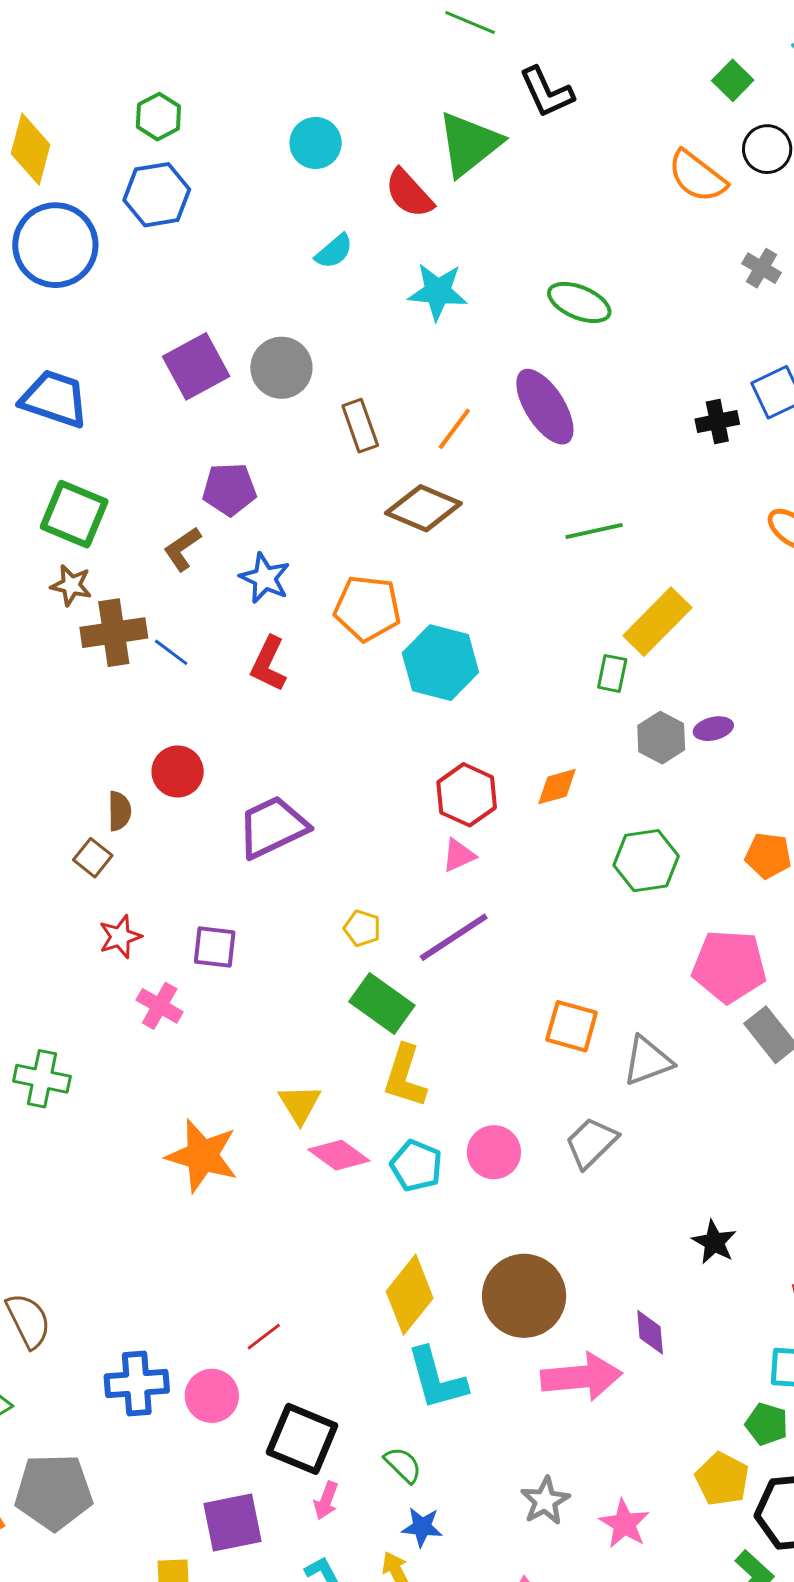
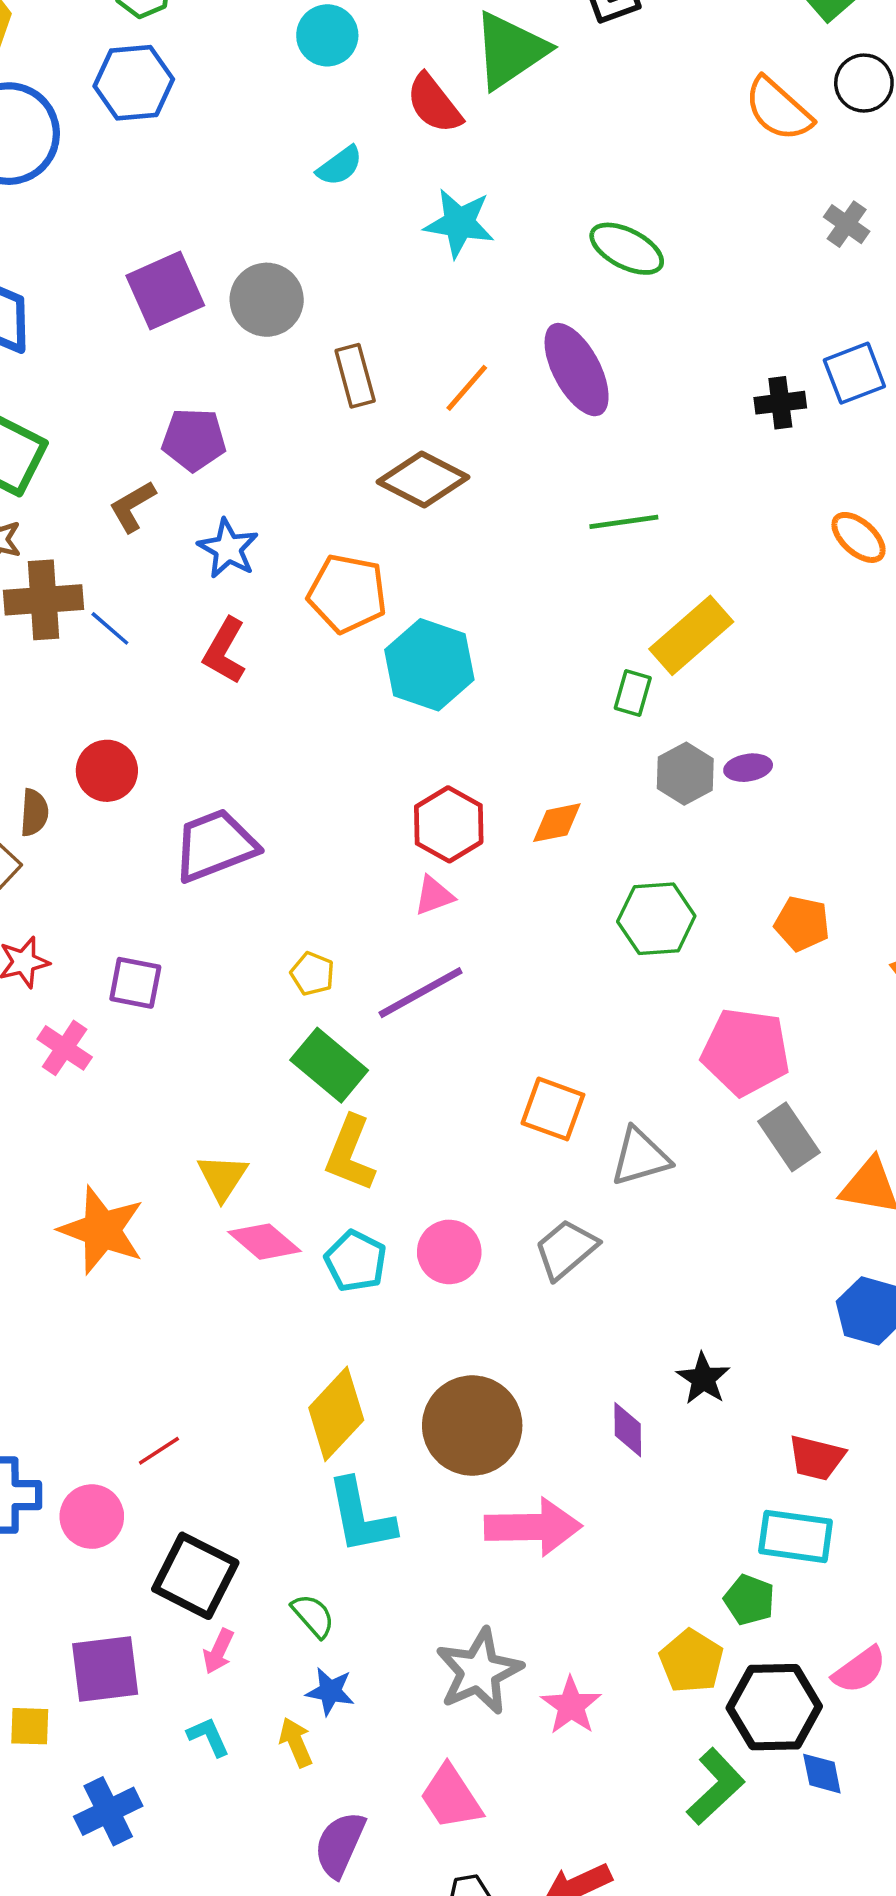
purple diamond: (650, 1332) -> (628, 1430), moved
gray star: (545, 1501) -> (479, 1671), size x1.5

